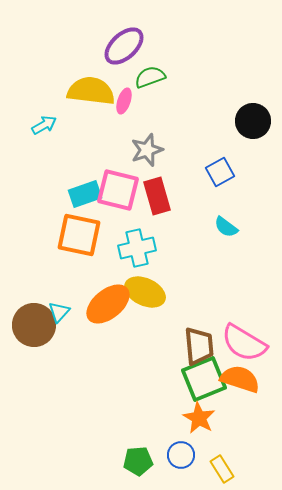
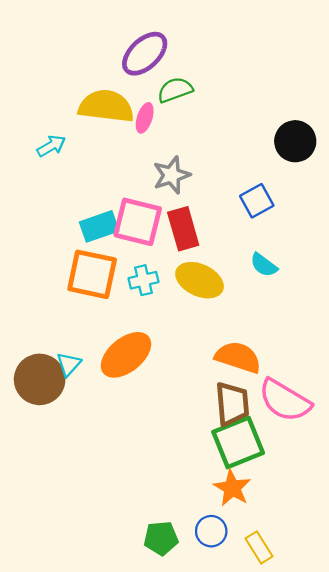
cyan cross: (137, 248) -> (143, 280), moved, size x0.7
yellow ellipse: (145, 292) -> (200, 280), moved
orange semicircle: (240, 379) -> (238, 357), moved

